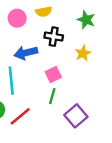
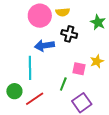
pink circle: (17, 18) -> (40, 16), size x1.5
yellow star: (83, 53) -> (97, 61), moved
pink square: (53, 75) -> (79, 69), moved, turned 32

